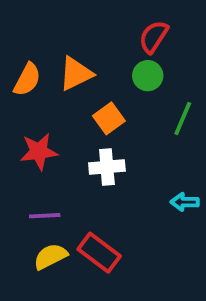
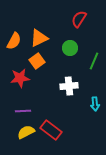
green circle: (148, 76) -> (70, 48), moved
orange square: (109, 118) -> (37, 61), moved
white cross: (107, 167) -> (69, 86), moved
cyan arrow: (185, 202) -> (95, 104), turned -96

